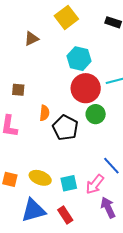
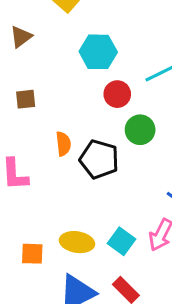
red circle: (86, 88) -> (117, 94), size x0.6
brown square: (18, 90) -> (26, 99), moved
cyan square: (69, 183) -> (121, 241), turned -30

